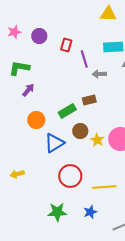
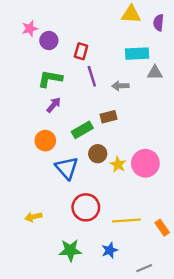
pink star: (14, 32) -> (30, 29), moved
purple line: (84, 59) -> (92, 76), moved
green L-shape: (19, 68) -> (50, 79), moved
purple arrow: (28, 90) -> (54, 105), moved
blue triangle: (54, 143) -> (67, 168), turned -40
yellow arrow: (17, 174) -> (33, 217), moved

